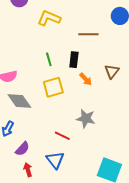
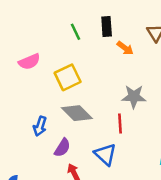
yellow square: (53, 87) -> (68, 77), moved
gray diamond: (19, 101) -> (77, 113), moved
red line: (62, 136) -> (120, 124), moved, turned 70

